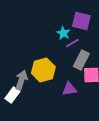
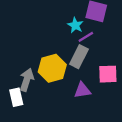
gray rectangle: (81, 60) -> (79, 57), moved
white rectangle: (12, 95) -> (16, 97), turned -49

